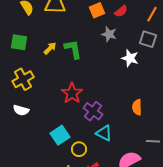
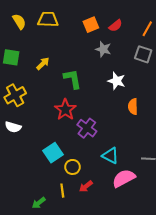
green L-shape: (73, 49) -> (73, 79), moved
white star: (130, 58) -> (117, 81), moved
orange semicircle: (137, 107) -> (133, 107), moved
cyan triangle: (104, 133) -> (110, 156), moved

